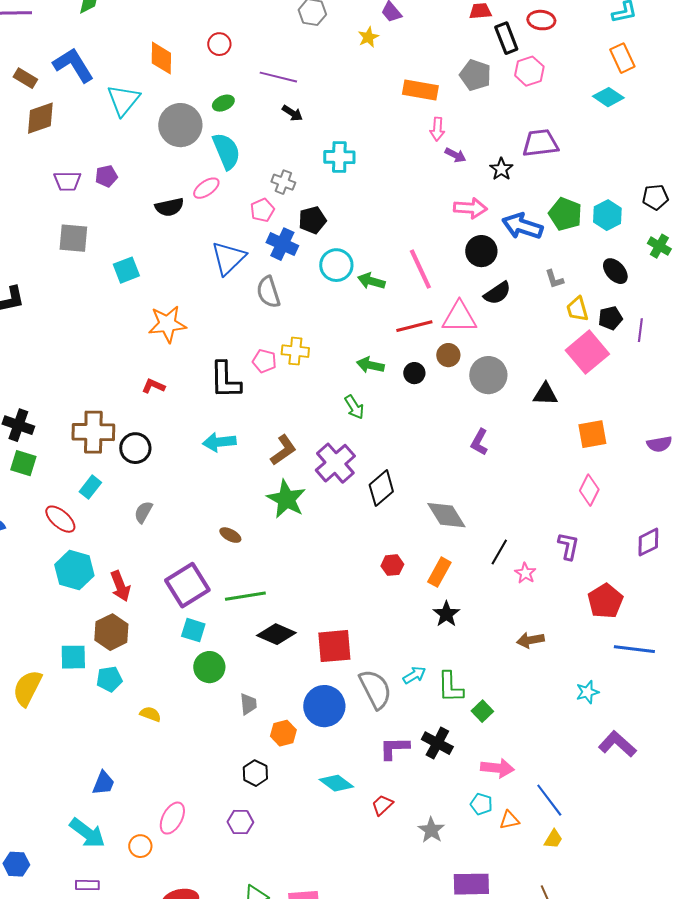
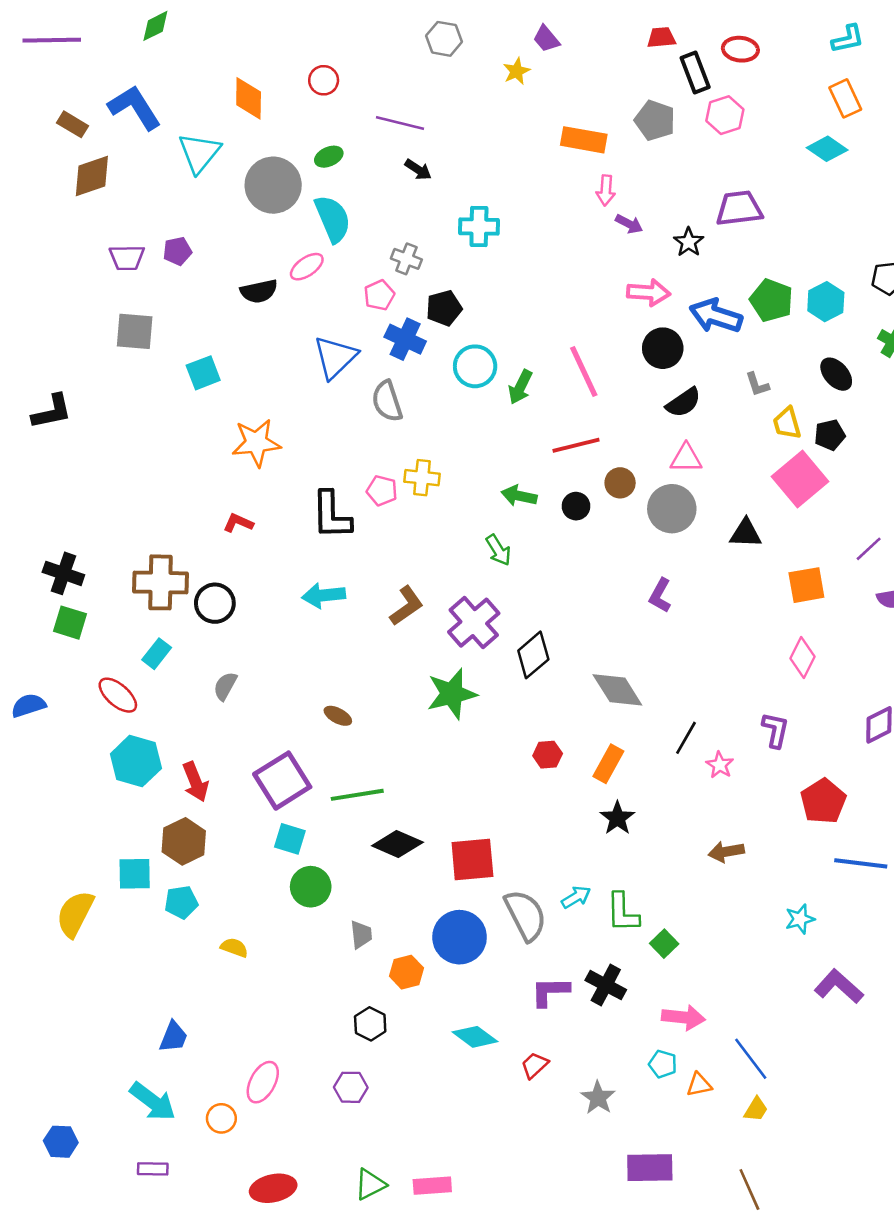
green arrow: (371, 281) -> (520, 387), turned -80
pink triangle: (459, 317) -> (686, 458), moved, size x0.7
purple line: (640, 330) -> (869, 549), moved, turned 40
green star: (286, 499) -> (452, 694), moved, turned 30

